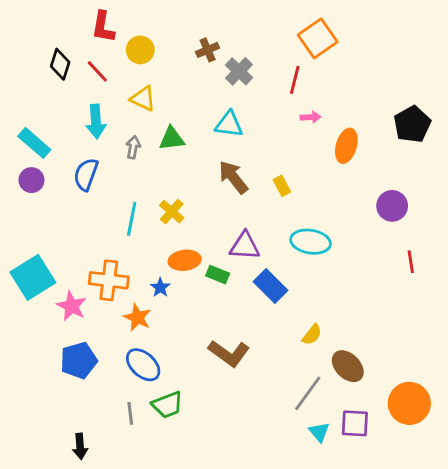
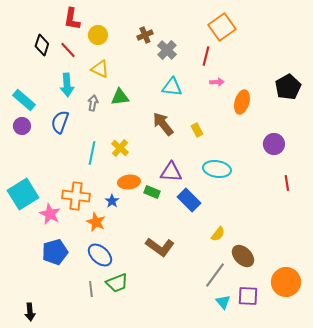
cyan triangle: (229, 124) -> (172, 87), moved
black arrow: (80, 446) -> (30, 312), moved

